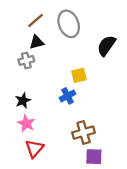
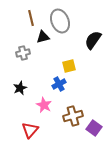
brown line: (35, 20) -> (31, 18), turned -63
black triangle: (37, 42) -> (43, 37), moved
pink star: (26, 123) -> (44, 105), moved
purple square: (94, 157) -> (94, 128), moved, turned 35

